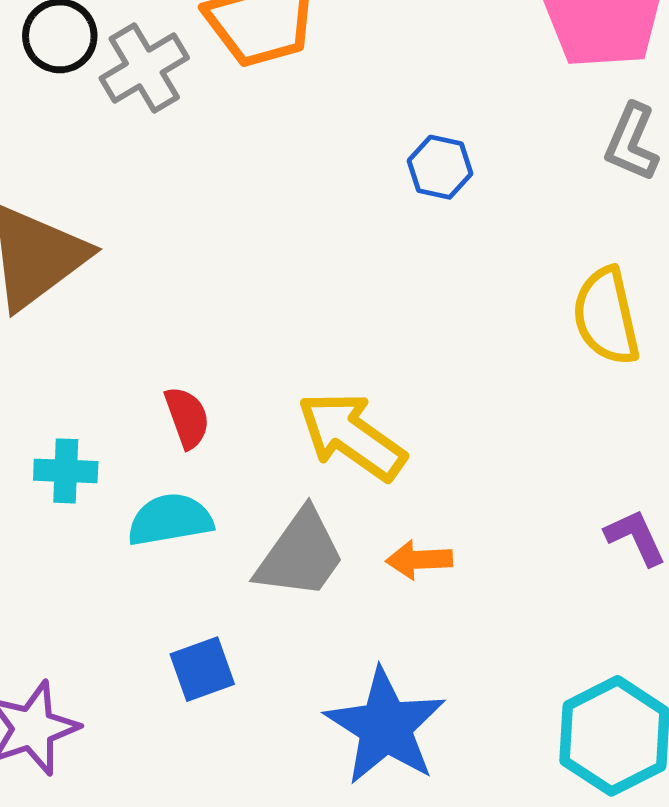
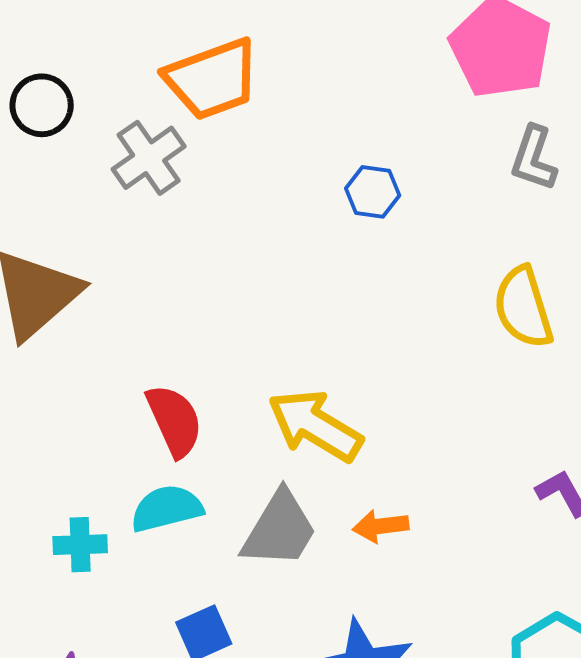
gray cross: (144, 68) -> (149, 158), moved
red semicircle: (187, 417) -> (174, 421), size x1.4
cyan cross: (66, 471) -> (80, 545), moved

